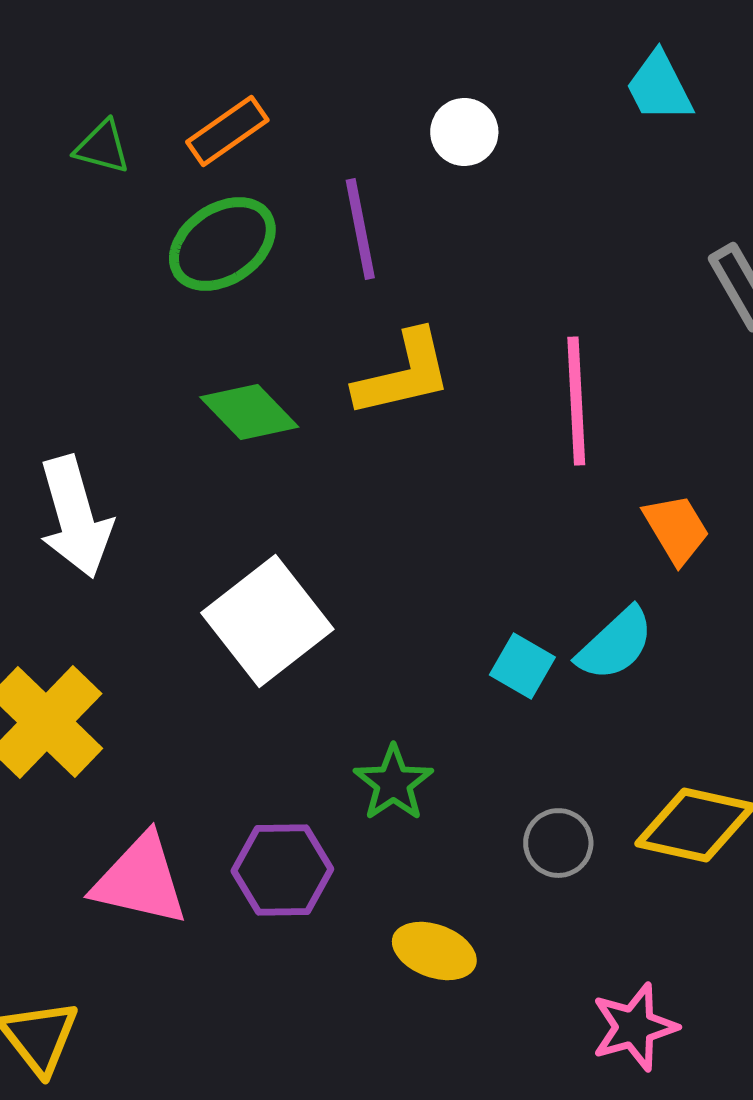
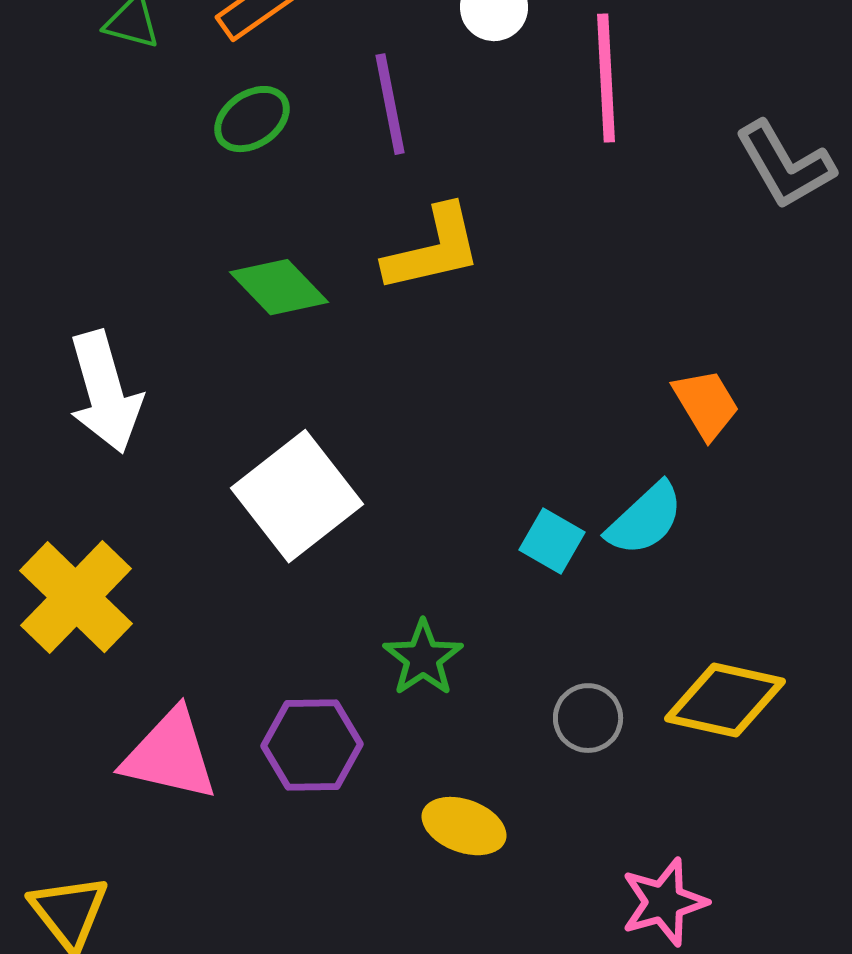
green ellipse: (222, 244) -> (252, 119), size x0.7
pink line: (576, 401) -> (606, 78), moved

